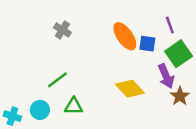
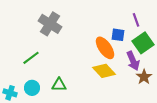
gray cross: (62, 30) -> (50, 24), size x1.6
orange ellipse: (125, 36) -> (105, 48), moved
green line: (57, 80) -> (31, 58), moved

